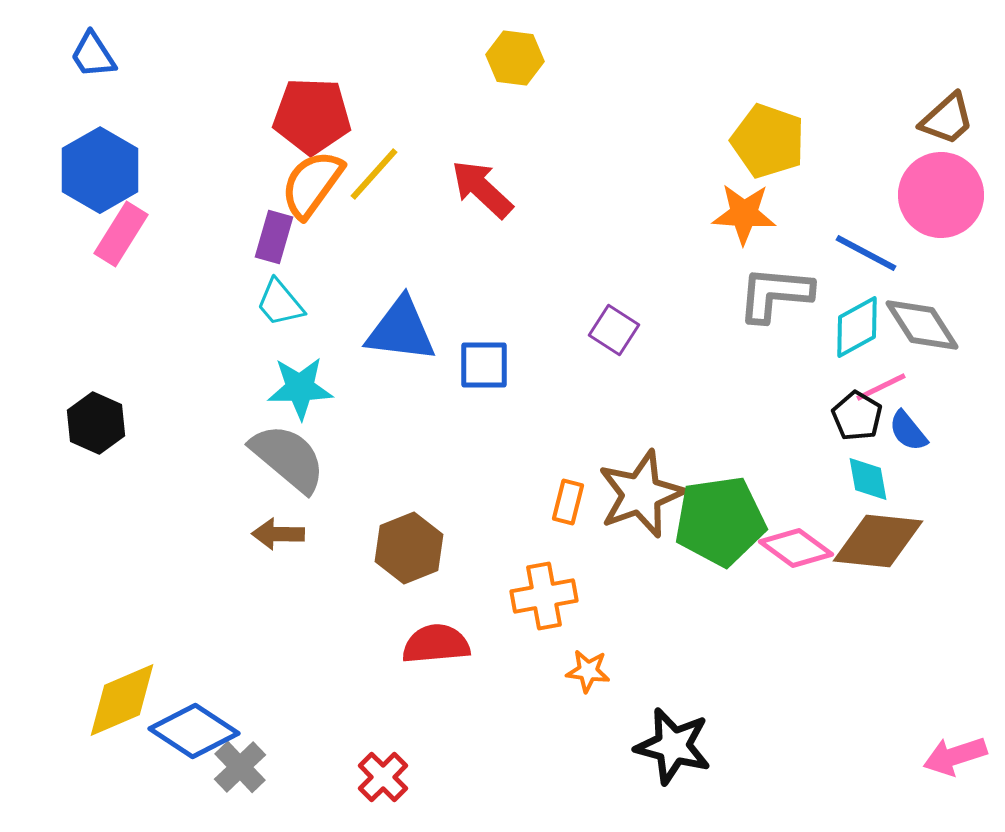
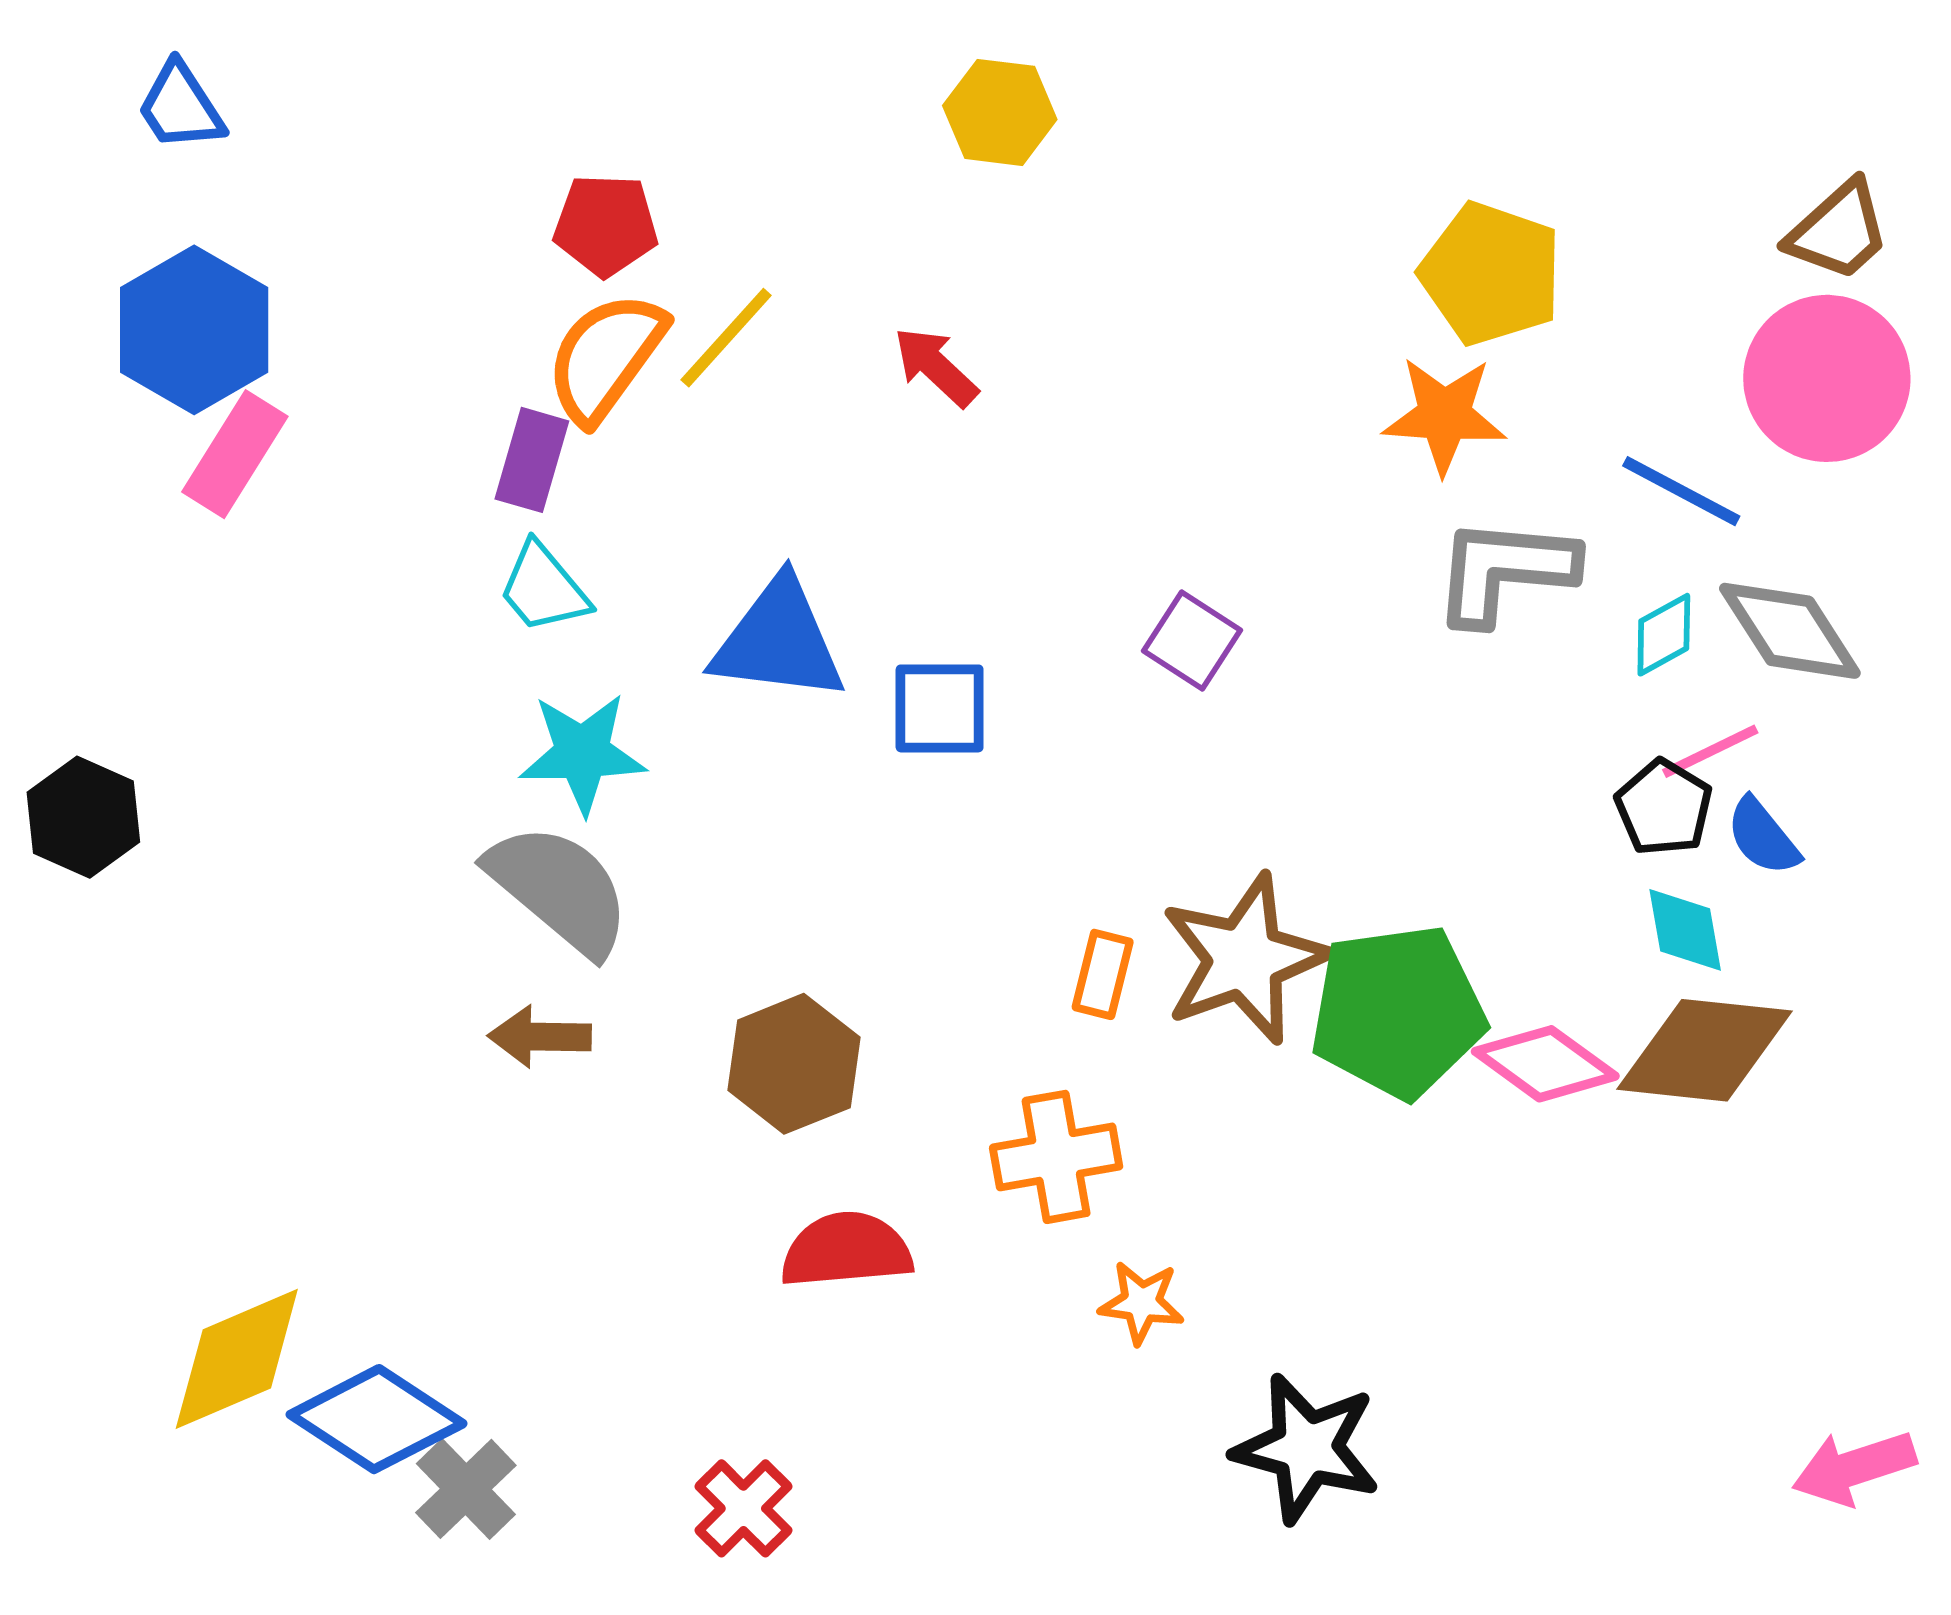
red pentagon: (312, 116) -> (606, 225), size x0.7
red arrow: (482, 189) -> (936, 367), size x0.7
cyan diamond: (857, 327) -> (1664, 635), size x0.7
black hexagon: (96, 423) -> (83, 817), moved

